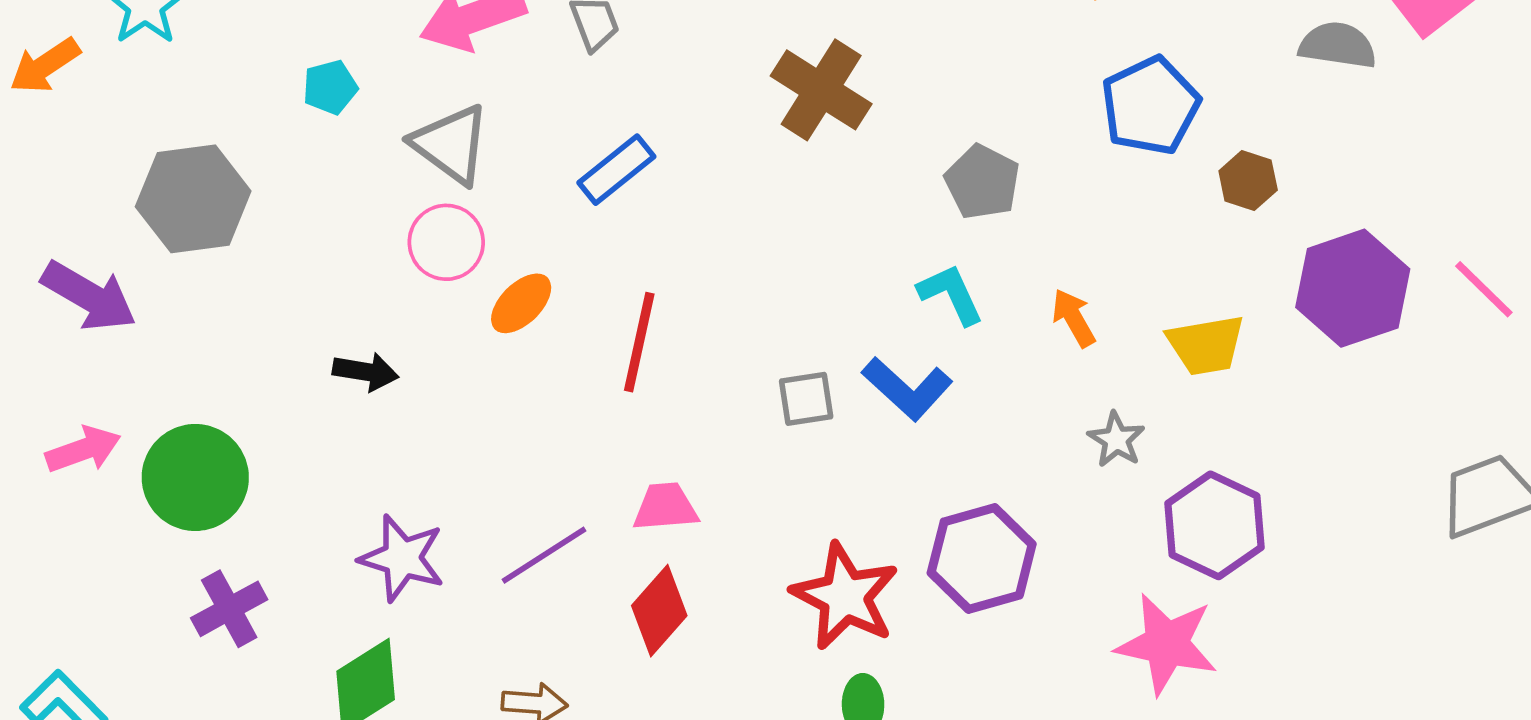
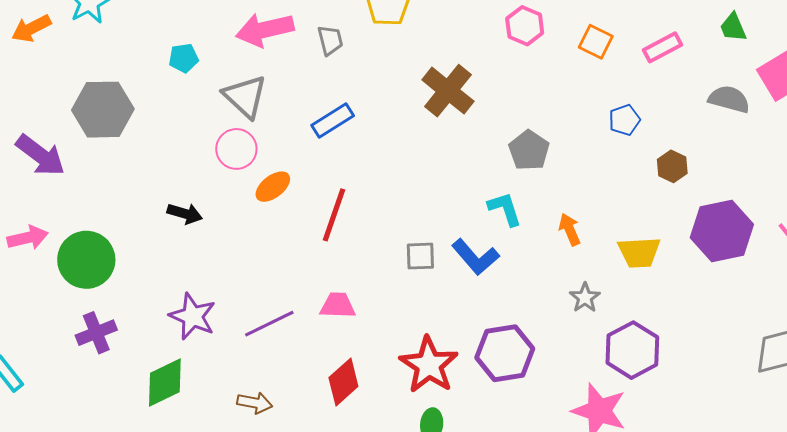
blue pentagon: (1150, 106) -> (624, 120), size x0.6
red diamond: (659, 611) -> (343, 382), moved

